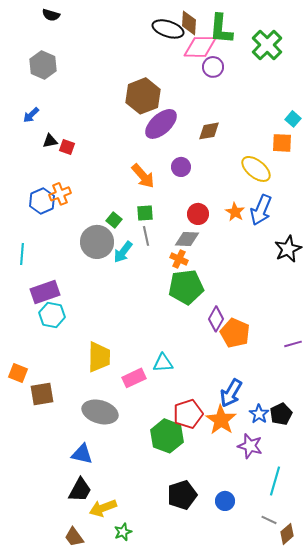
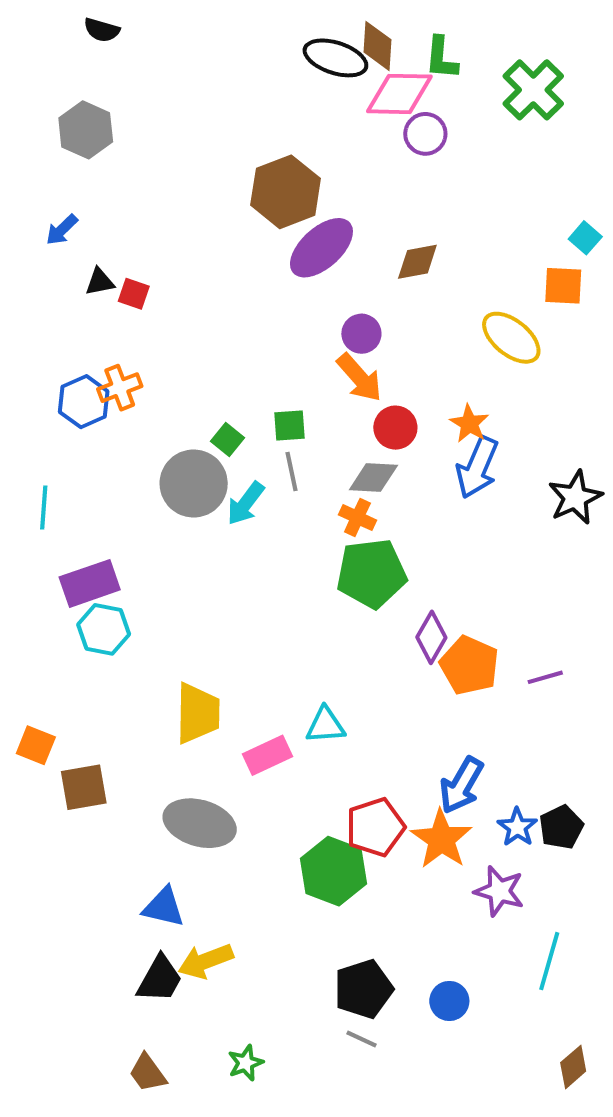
green L-shape: (221, 29) -> (441, 58), size x0.7
orange arrow: (143, 176) -> (359, 378), moved
blue arrow: (261, 210) -> (477, 468), moved
purple line: (293, 344) -> (545, 677), moved
yellow arrow: (103, 508) -> (206, 961), moved
gray line: (269, 520) -> (361, 1039), moved

